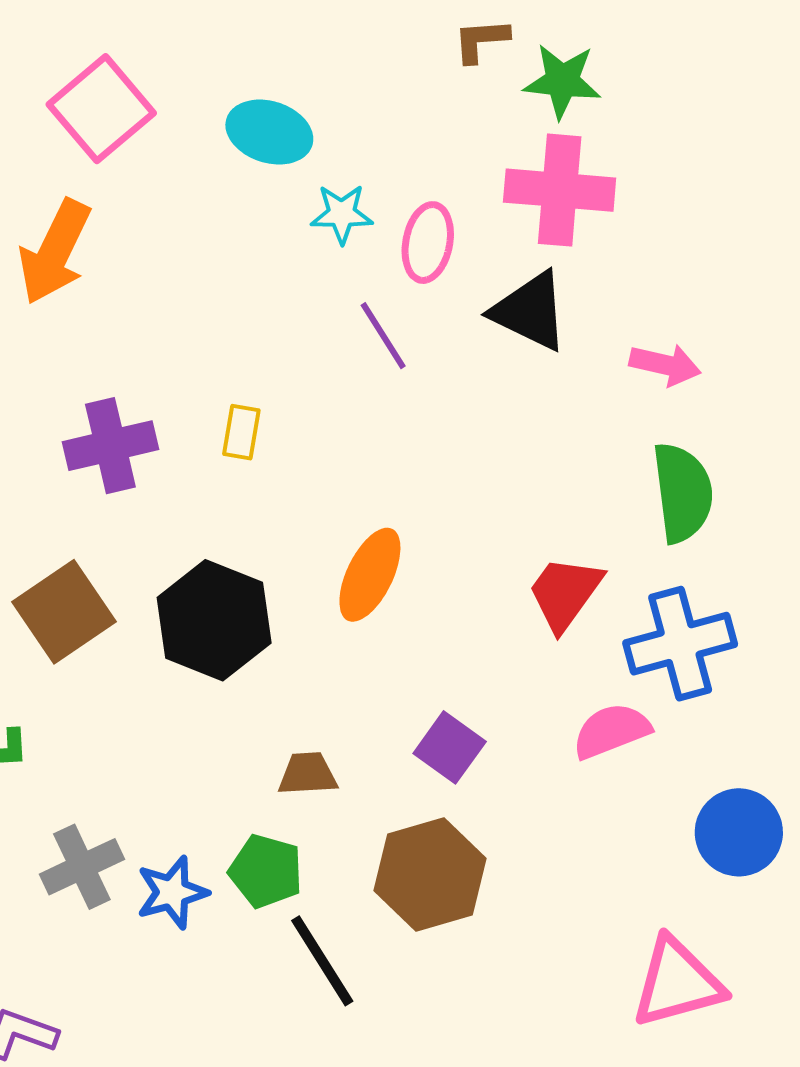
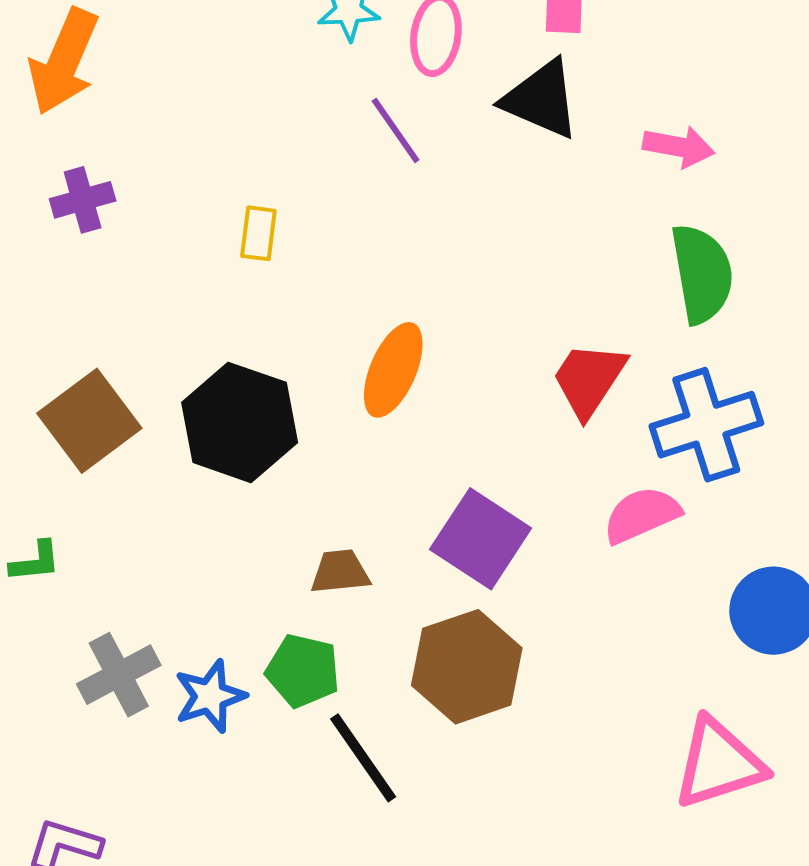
purple cross: (110, 446) -> (83, 200), moved, size x0.7
purple square: (450, 747) -> (481, 539), size x1.4

